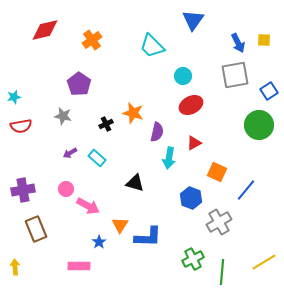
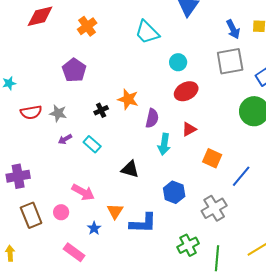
gray star: (63, 116) -> (58, 113), moved
red semicircle: (21, 126) -> (31, 112), moved
pink circle: (66, 189) -> (61, 212), moved
blue hexagon: (191, 198) -> (174, 192), moved
pink rectangle: (79, 266) -> (74, 252), turned 35

